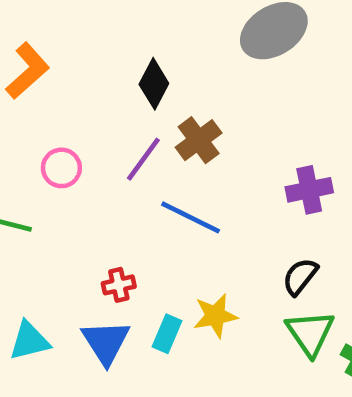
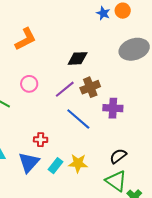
black diamond: (154, 84) -> (78, 58), turned 45
purple cross: (309, 190) -> (113, 108), moved
green triangle: (310, 333) -> (116, 181), turned -35

